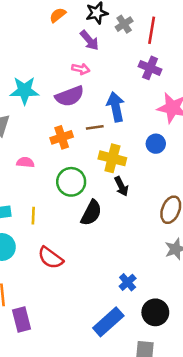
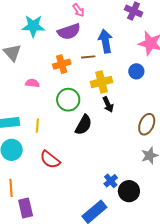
pink arrow: (81, 69) -> (78, 10), turned 40
yellow cross: (112, 158) -> (102, 82), turned -30
black circle: (155, 312) -> (129, 191), moved

